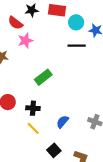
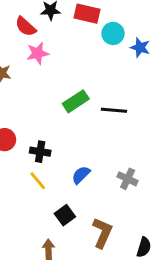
black line: (77, 46) -> (114, 110), moved
green rectangle: (43, 77) -> (76, 101), moved

